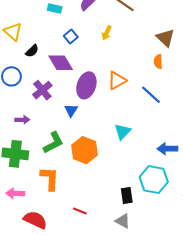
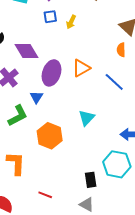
blue square: (71, 37) -> (50, 17), moved, turned 32
green L-shape: (53, 143) -> (18, 116), moved

